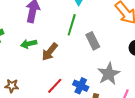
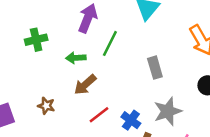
green line: (72, 25) -> (110, 43), moved
brown arrow: (50, 52) -> (85, 85), moved

